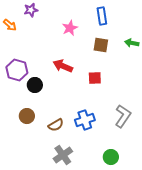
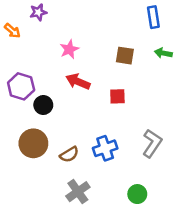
blue rectangle: (102, 16) -> (153, 17), moved
pink star: (70, 28) -> (69, 49), moved
brown circle: (27, 116) -> (33, 143), size x1.5

